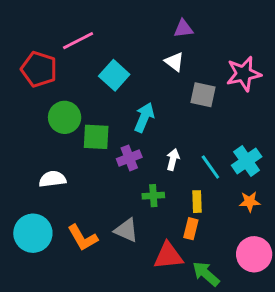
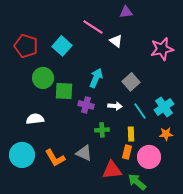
purple triangle: (183, 29) -> (126, 12), moved
pink line: (78, 41) -> (93, 27), moved, turned 60
cyan square: (114, 75) -> (62, 46), moved
gray square: (203, 95) -> (131, 82), moved, turned 36
purple cross: (129, 158) -> (86, 105), turned 35
white arrow: (173, 159) -> (115, 106), turned 80
pink circle: (254, 254) -> (149, 157), moved

